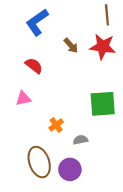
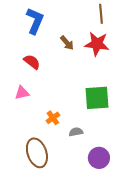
blue L-shape: (37, 22) -> (35, 21), turned 148
purple circle: (70, 169) -> (99, 158), moved

